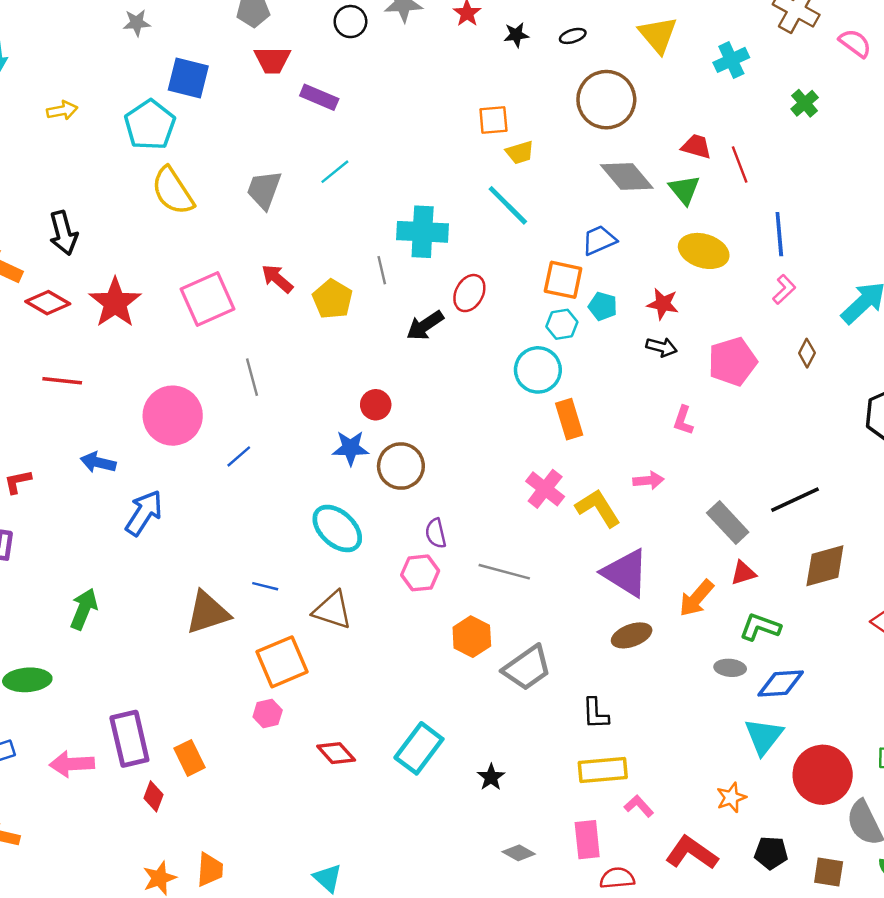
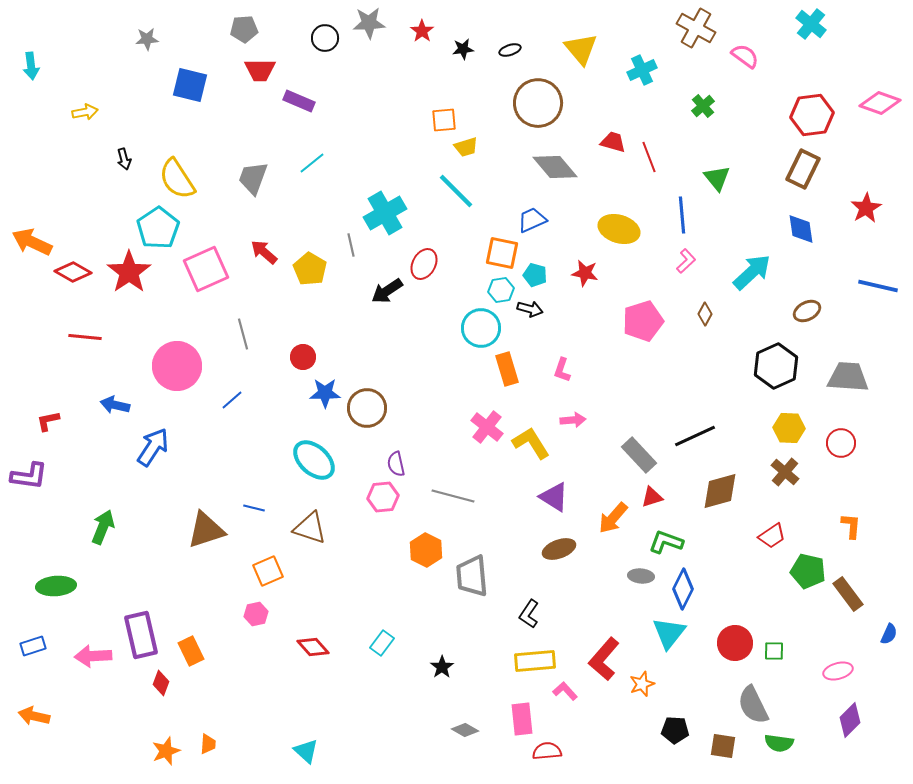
cyan pentagon: (150, 125) -> (158, 228), moved
green triangle: (684, 190) -> (717, 178), moved
cyan cross: (423, 232) -> (385, 213), turned -33
black arrow: (63, 233) -> (124, 159), moved, size x0.6
black arrow: (662, 347) -> (530, 309), moved
red circle: (376, 405) -> (303, 357), moved
pink L-shape: (683, 420) -> (562, 370), moved
purple triangle: (626, 573) -> (554, 497), size x0.7
orange square: (282, 662) -> (268, 571), size x0.7
gray trapezoid: (527, 668) -> (472, 576), turned 120
blue diamond: (781, 683) -> (683, 589), turned -60
black L-shape: (596, 713) -> (529, 614), turned 36
cyan rectangle: (419, 748) -> (382, 643), size x0.6
red circle: (823, 775) -> (735, 643), moved, size x0.7
red L-shape: (692, 853) -> (604, 659), moved, turned -84
orange trapezoid: (210, 870) -> (208, 744), size x0.7

